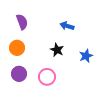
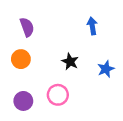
blue arrow: (67, 26) -> (92, 26), moved, turned 64
purple circle: (19, 74) -> (23, 101), moved

